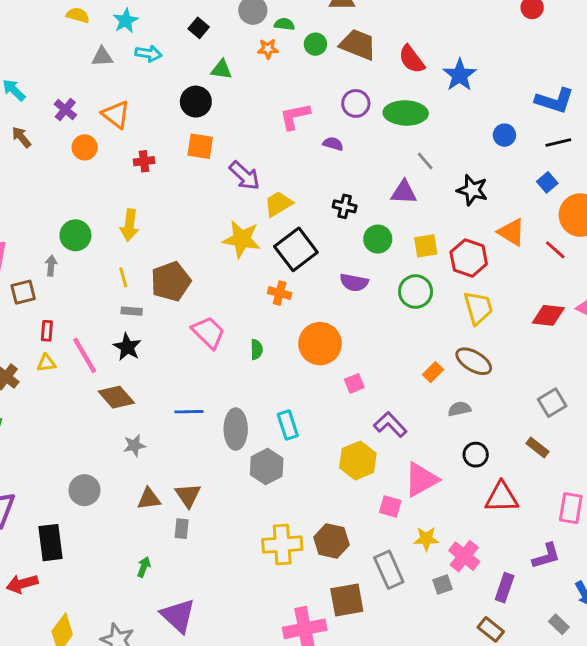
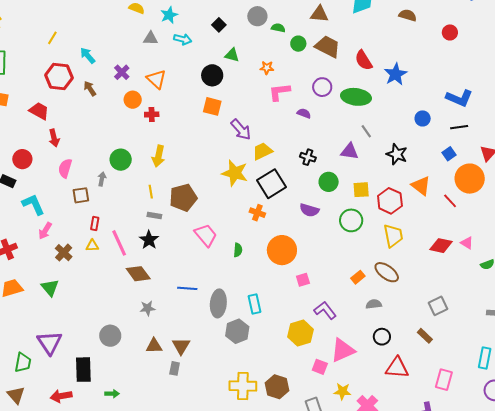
orange star: (268, 49) -> (267, 68), moved
red cross: (144, 161) -> (152, 114), moved
green arrow: (144, 567) -> (112, 394), moved, turned 64

